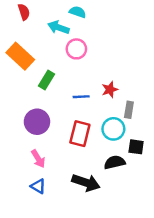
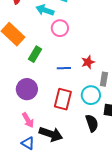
black semicircle: (115, 162) -> (92, 123), turned 84
black arrow: (86, 183) -> (51, 134), moved

